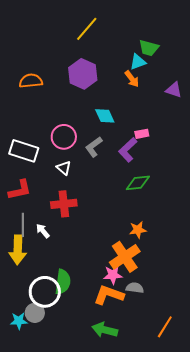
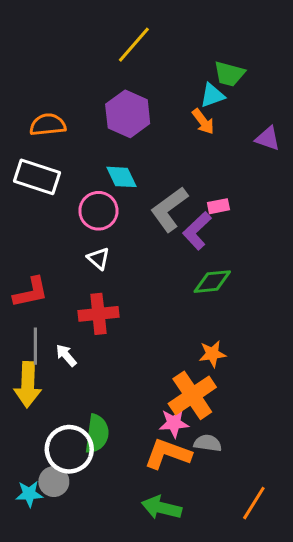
cyan diamond: (105, 116) -> (122, 177), moved
gray L-shape: (94, 147) -> (169, 209), moved, size x1.4
white rectangle: (24, 151) -> (37, 177), moved

